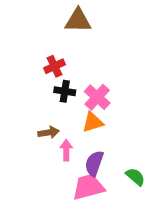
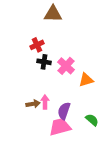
orange triangle: (93, 122) -> (86, 80), moved
brown arrow: (49, 133) -> (33, 104), moved

